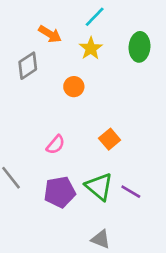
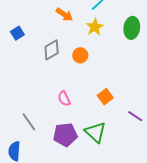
gray diamond: (28, 66) -> (52, 50), moved
pink semicircle: (56, 145) -> (64, 99), turned 112
purple line: (131, 192) -> (135, 116), moved

